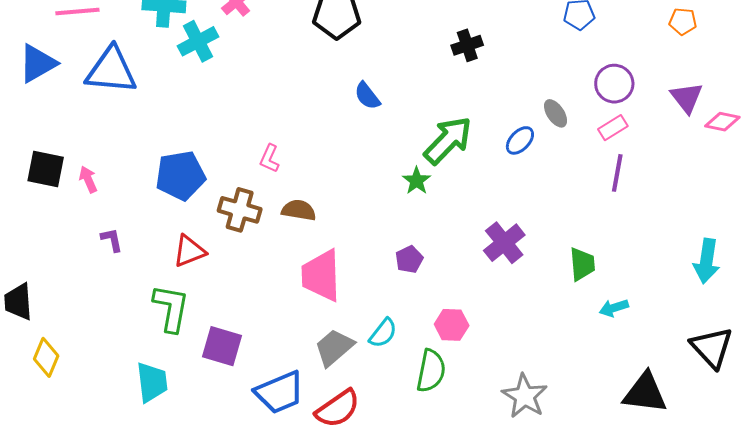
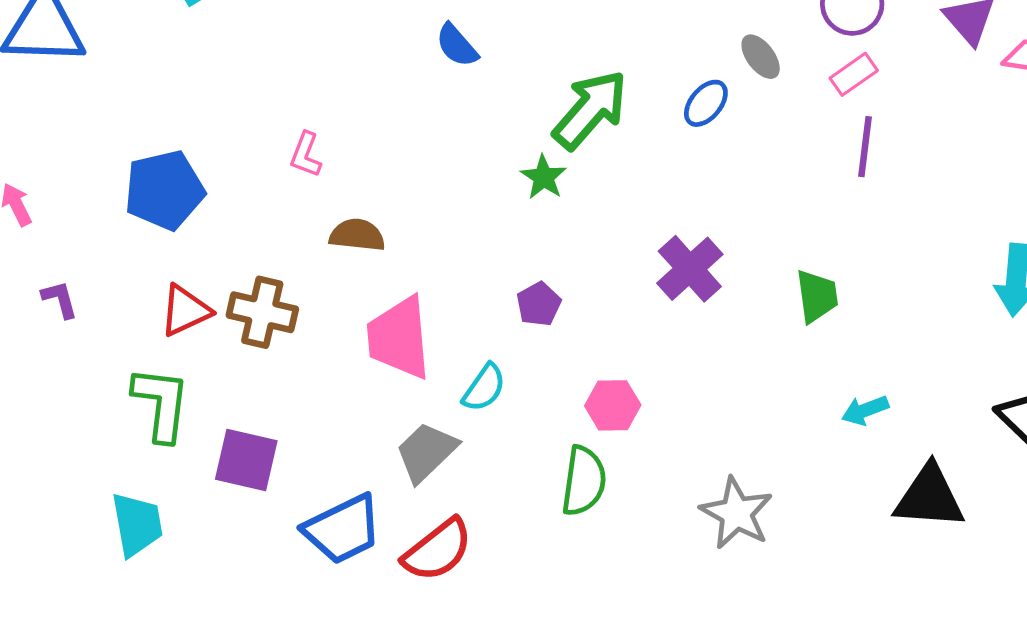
brown cross: (240, 210) -> (262, 312), moved
cyan arrow: (614, 308) -> (865, 410), moved
cyan semicircle: (383, 333) -> (484, 388), moved

